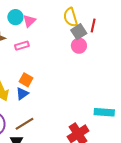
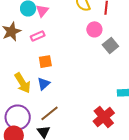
gray square: (79, 32) -> (110, 46), moved
orange square: (26, 80) -> (45, 62), moved, turned -32

